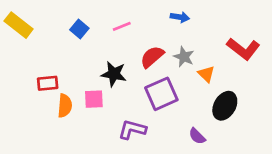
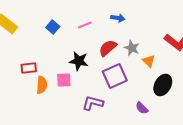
blue arrow: (180, 17) -> (118, 18), moved

